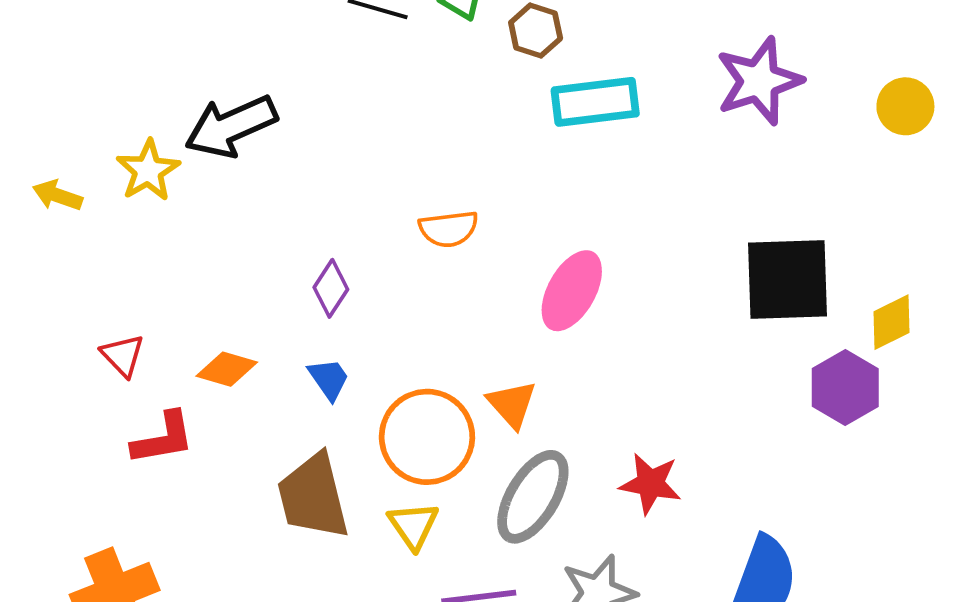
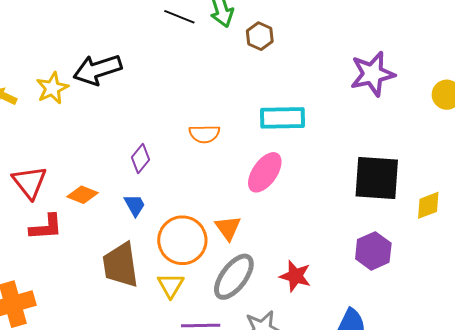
cyan rectangle: (595, 102) -> (282, 118), moved
red triangle: (123, 355) -> (30, 182), size x1.5
purple hexagon: (845, 388) -> (373, 251), moved

